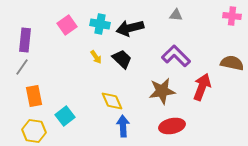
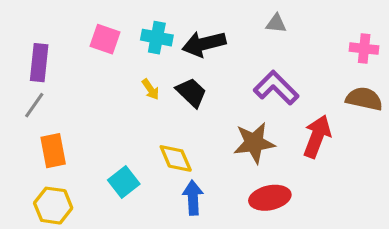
pink cross: (232, 16) -> (364, 49), moved
pink square: (67, 25) -> (105, 39), turned -36
cyan square: (65, 116) -> (124, 182), moved

